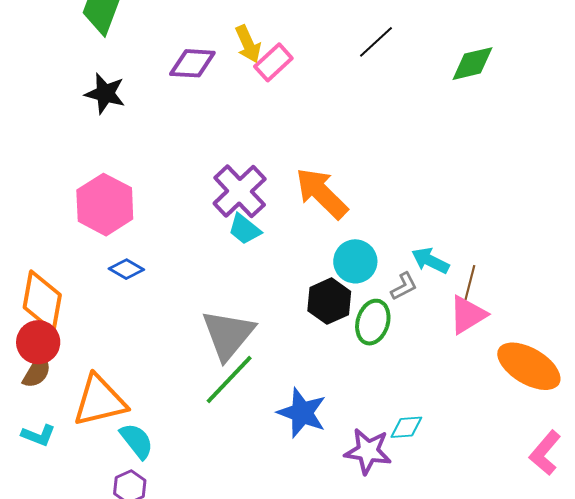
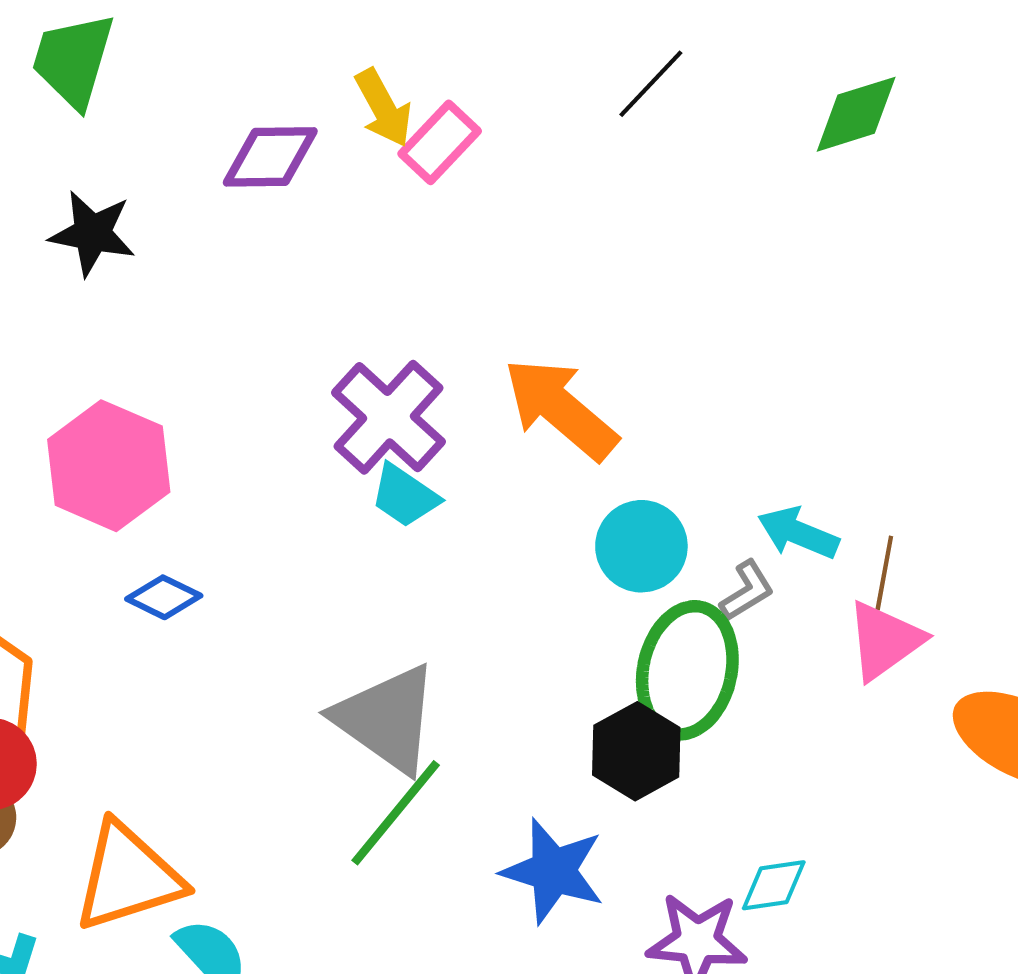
black hexagon: (329, 301) -> (636, 751), moved
green ellipse: (373, 322) -> (687, 670), size x1.4
gray triangle: (228, 335) -> (386, 719), turned -30

